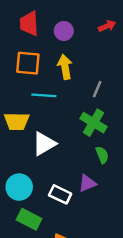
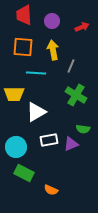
red arrow: (107, 26) -> (82, 27), moved
gray line: (97, 89) -> (71, 66), moved
green semicircle: (102, 155) -> (83, 129), moved, turned 120
white rectangle: (60, 194) -> (49, 140), moved, turned -36

